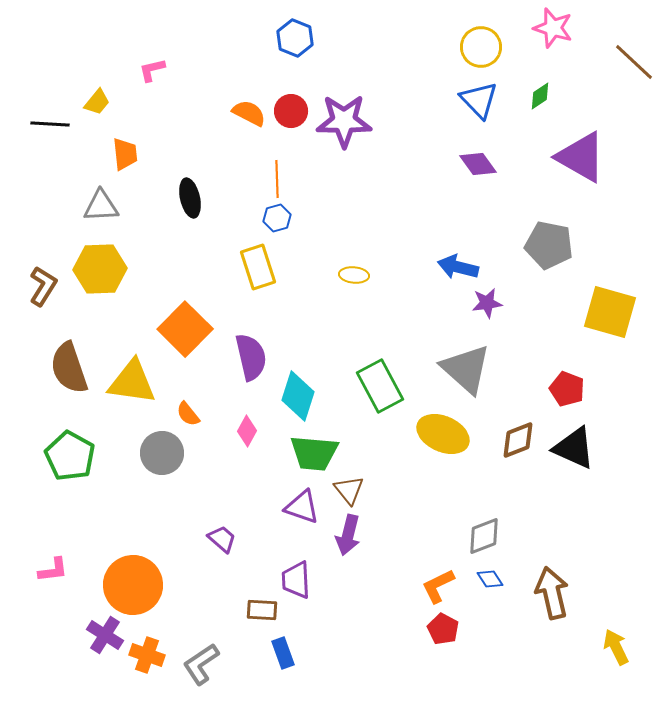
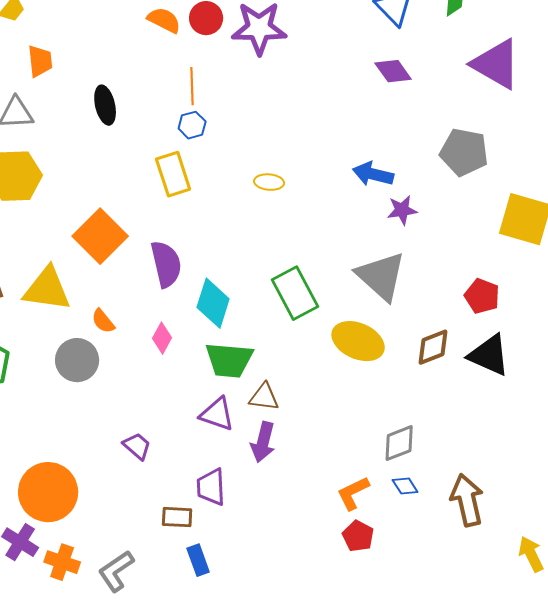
brown triangle: (349, 490) -> (264, 397), turned -44

